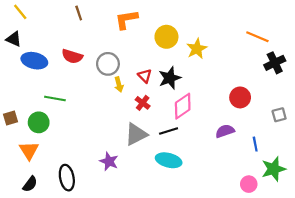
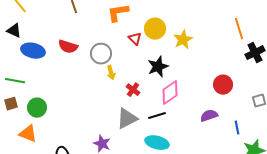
orange line: (257, 37) -> (239, 29), turned 50
red triangle: (145, 76) -> (135, 39), moved
green line: (55, 99) -> (15, 81), moved
orange triangle: (29, 151) -> (28, 134), turned -36

